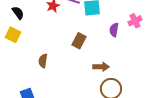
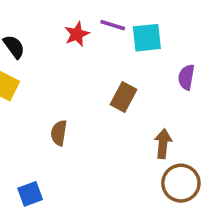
brown arrow: (101, 67) -> (163, 144), turned -84

